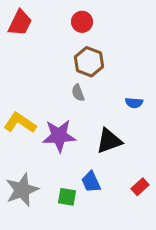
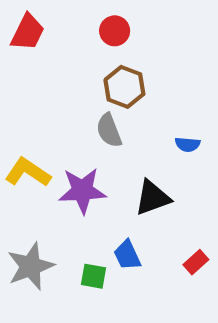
gray semicircle: (78, 93) -> (109, 130), size x1.4

